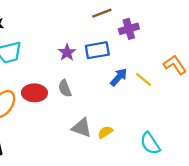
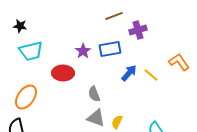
gray semicircle: (65, 88) -> (94, 94), moved
red ellipse: (34, 93) -> (63, 73), moved
yellow semicircle: (105, 132) -> (117, 122), turned -32

